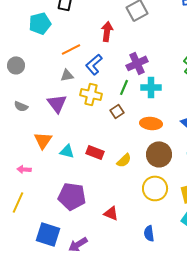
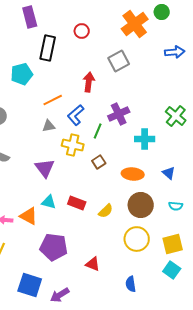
green line: (124, 87) -> (98, 131), moved
cyan cross: (151, 87) -> (145, 139), moved
purple triangle: (57, 103) -> (45, 168), moved
orange triangle: (43, 140) -> (29, 216), moved, turned -36

